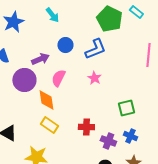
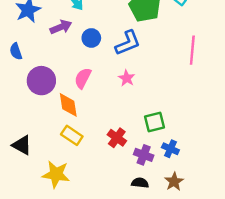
purple arrow: (40, 59) -> (61, 27), moved
green square: (126, 108) -> (155, 122), moved
red cross: (86, 127) -> (117, 138), turned 35

